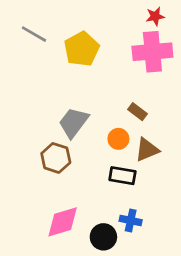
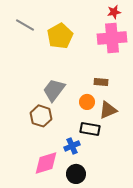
brown rectangle: (137, 112) -> (101, 82), turned -32
blue cross: (131, 221) -> (72, 146), moved, turned -35

